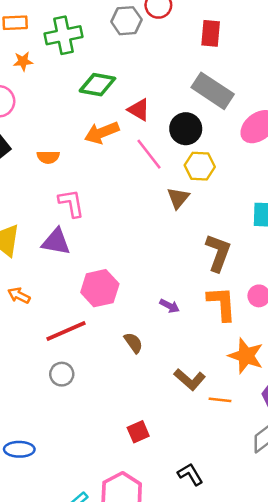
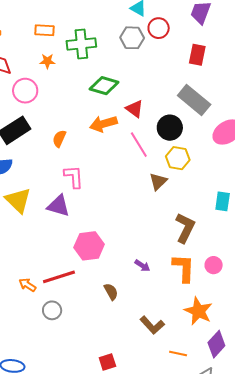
orange semicircle: (48, 157) -> (59, 139), turned 108
orange arrow: (19, 295) -> (27, 285), moved
orange line: (220, 400) -> (178, 354), moved

